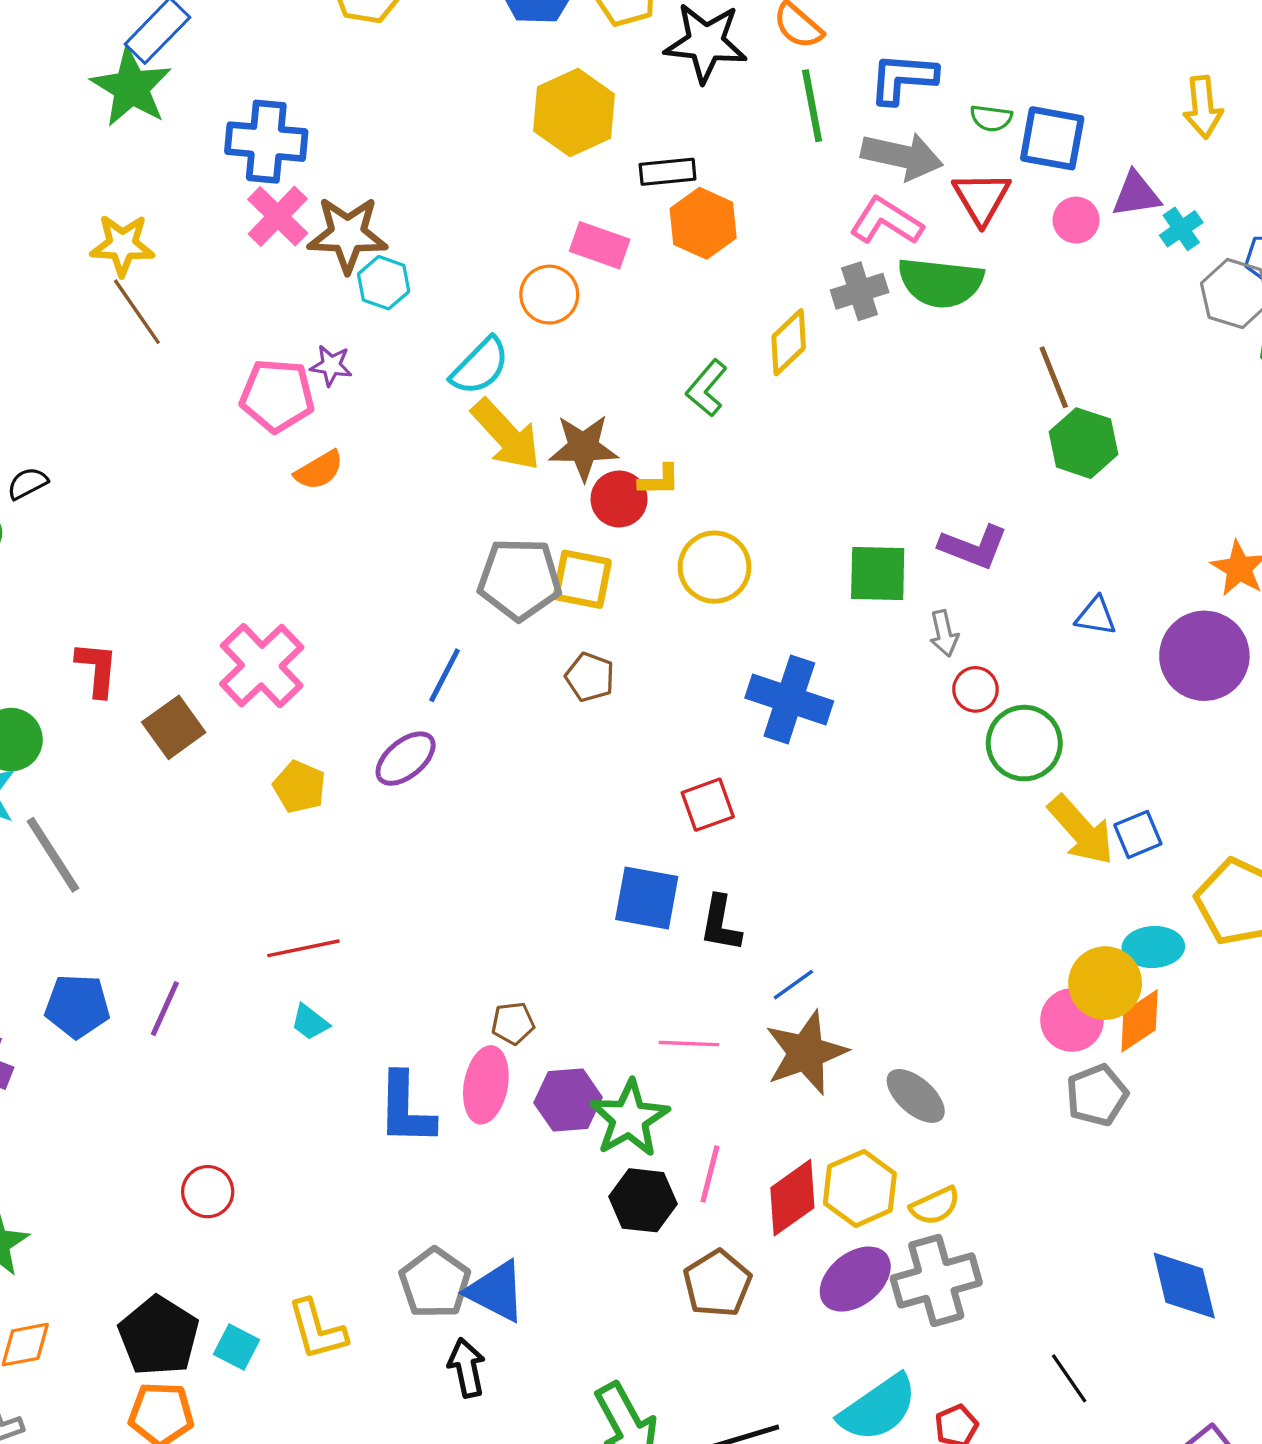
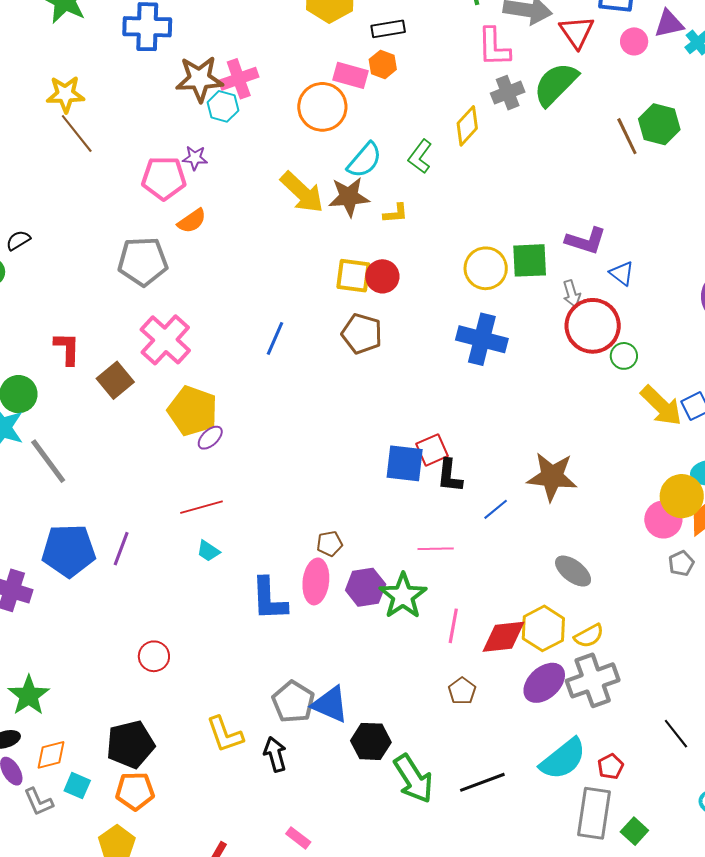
pink cross: (278, 216) -> (239, 79), moved, turned 30
pink L-shape: (886, 221) -> (494, 47), moved, turned -120
orange hexagon: (703, 223) -> (383, 64), moved, size x0.7
green semicircle: (941, 282) -> (556, 84), turned 132
orange circle: (549, 295) -> (322, 107), size x1.4
cyan semicircle: (480, 366) -> (364, 160), moved
green hexagon: (1084, 443) -> (659, 124), moved
red circle: (619, 499) -> (382, 276), moved
yellow circle: (715, 567) -> (486, 268), moved
gray pentagon: (520, 579) -> (143, 261), moved
blue triangle: (1096, 616) -> (622, 273), moved, turned 32
brown pentagon: (590, 677) -> (362, 334), size x1.4
red circle: (975, 689) -> (593, 326), size x2.0
green circle: (1024, 743) -> (624, 356), size x0.6
purple ellipse: (406, 759) -> (210, 438), moved, size x0.7
yellow pentagon: (299, 787) -> (193, 411), size x1.6
red square: (708, 805) -> (432, 450), moved
blue pentagon: (77, 1006) -> (69, 551), size x1.4
brown star: (806, 1053) -> (552, 477), moved, turned 30
gray pentagon: (1097, 1095) -> (681, 563), size x0.7
red diamond: (792, 1198) -> (503, 637), turned 33
black hexagon: (643, 1200) -> (371, 741), moved
brown pentagon: (717, 1284) -> (462, 691), size x0.7
black pentagon: (159, 1336) -> (130, 744), turned 30
cyan square: (236, 1347) -> (77, 786), moved
black arrow: (467, 1368) -> (275, 754), moved

